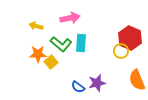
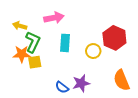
green L-shape: (61, 44) -> (33, 42), moved, turned -105
yellow circle: (121, 51) -> (93, 51), moved
yellow square: (51, 62) -> (35, 62), turned 32

